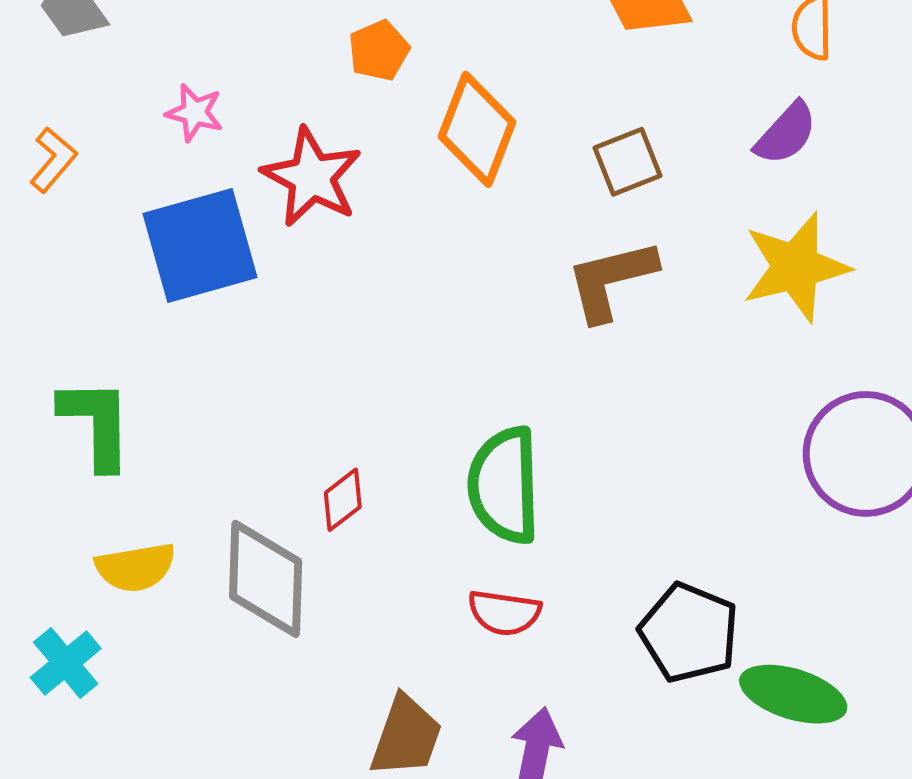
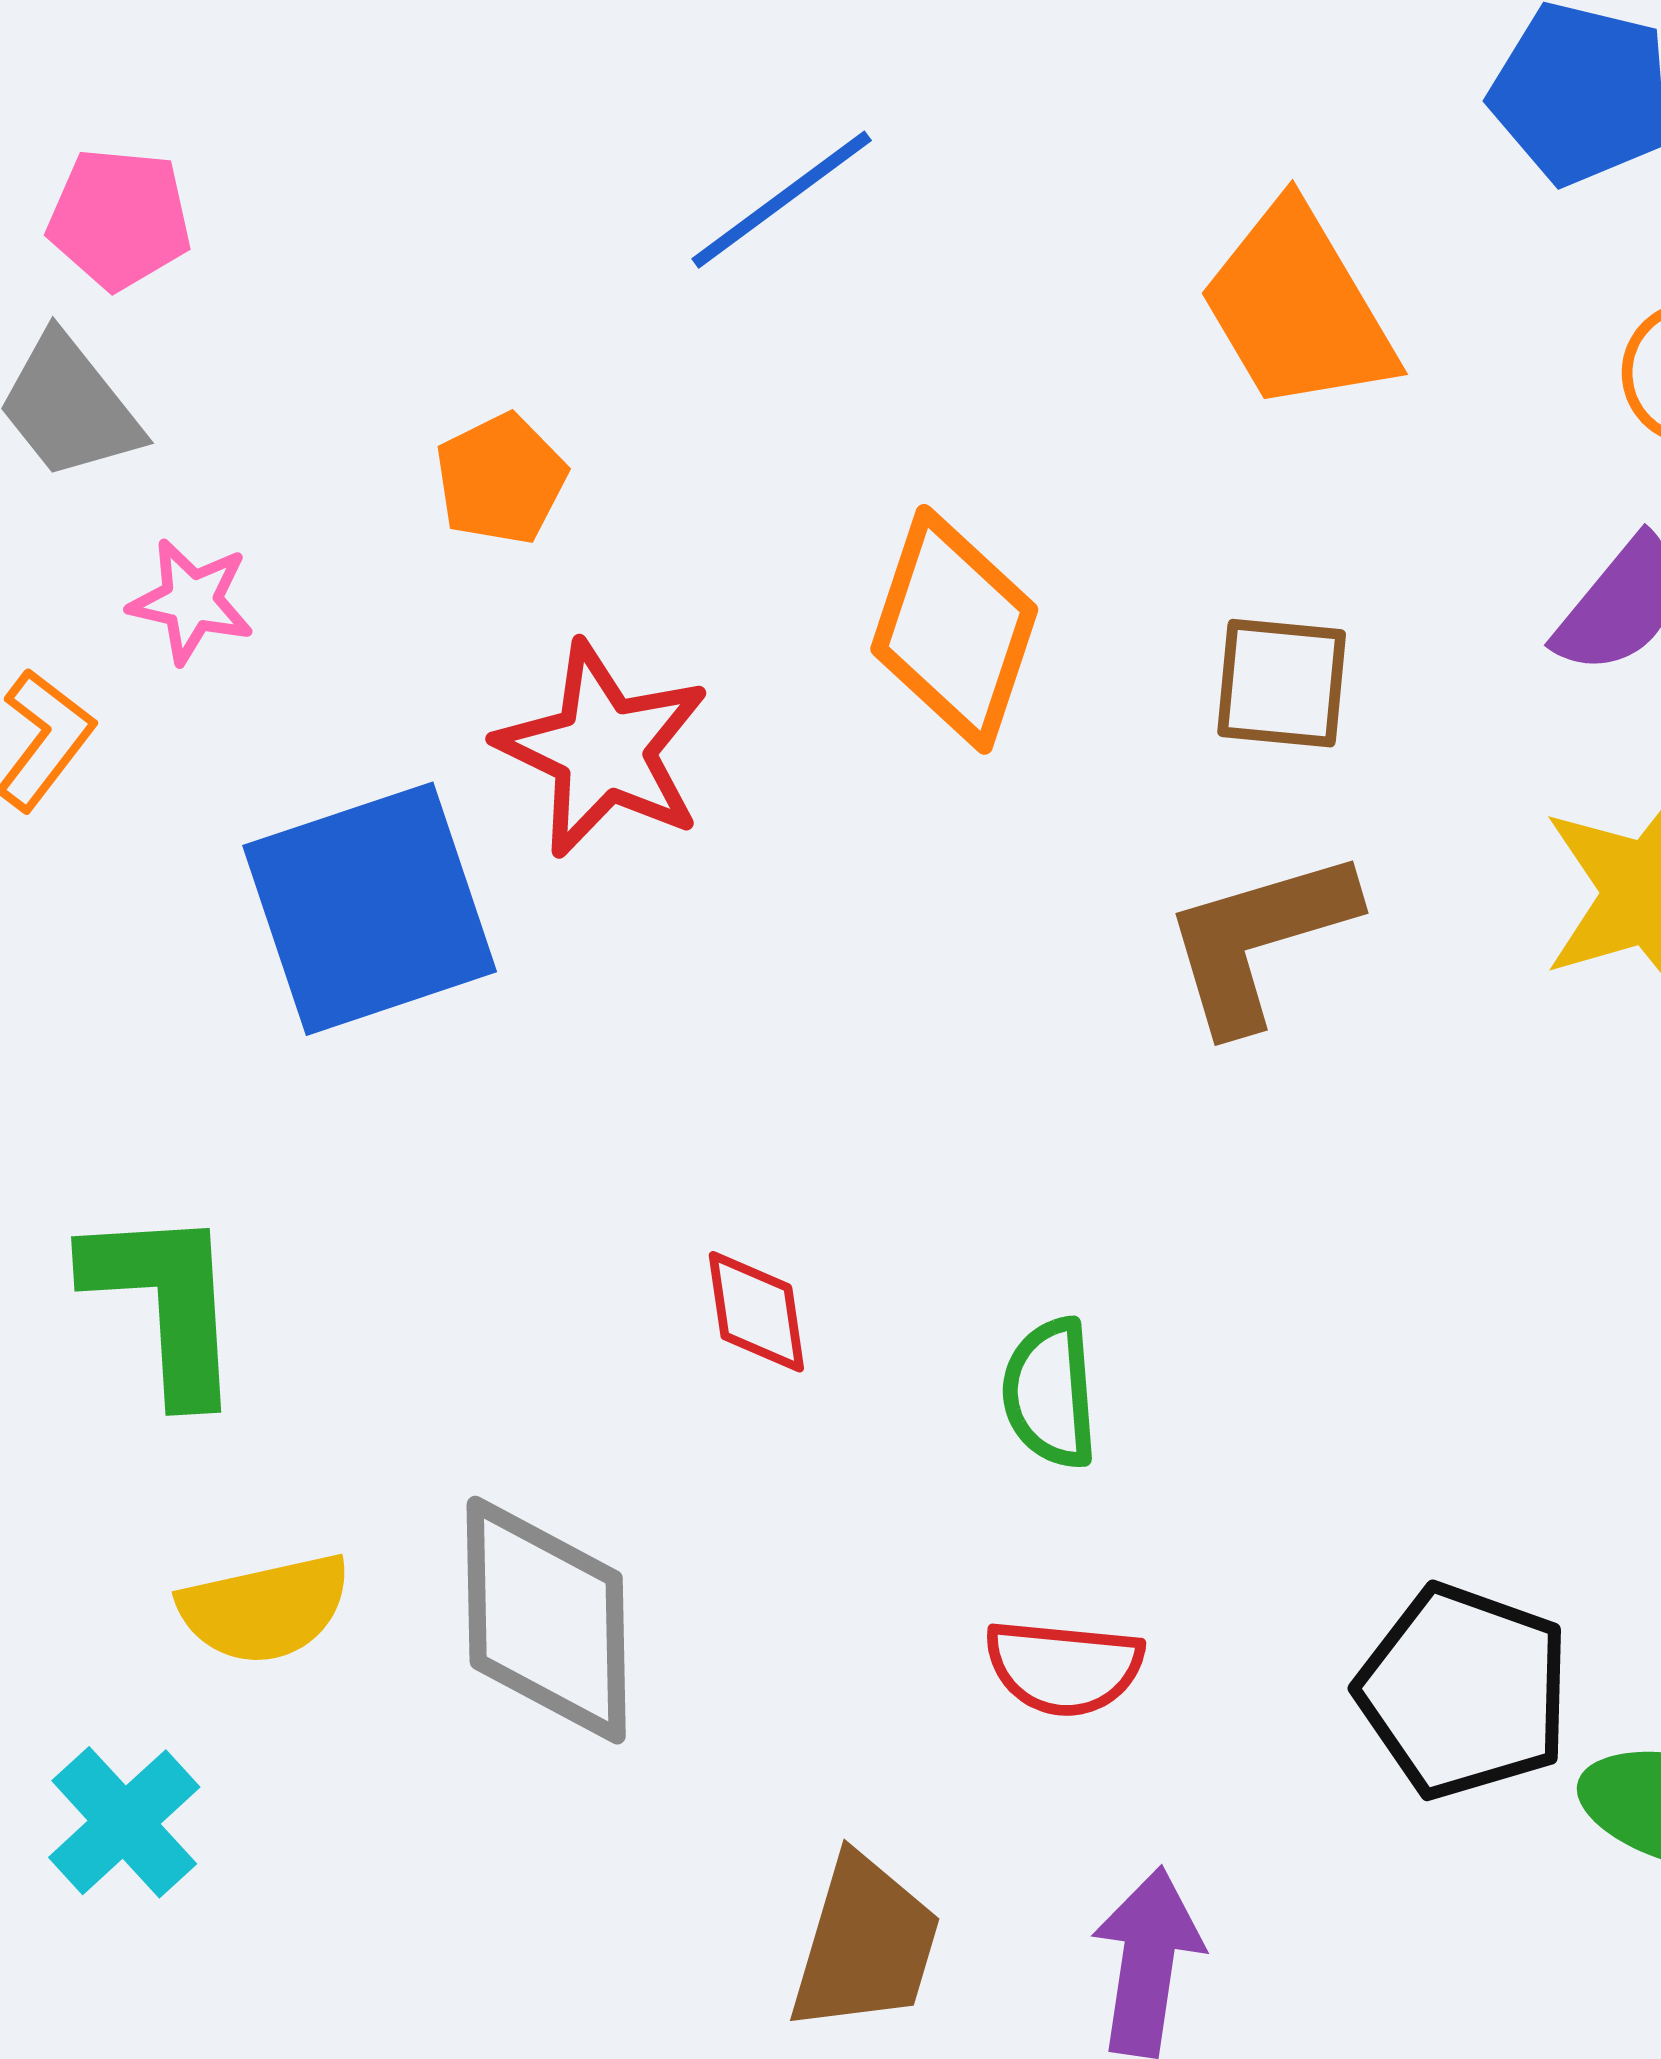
orange pentagon: (379, 51) -> (501, 479), moved
pink star: (194, 113) -> (191, 601), moved
brown square: (627, 162) -> (1282, 683), turned 30
green semicircle: (504, 485) -> (1050, 1393), size x0.6
red diamond: (343, 500) -> (756, 1312), moved, turned -58

